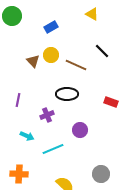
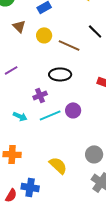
brown triangle: (33, 61) -> (19, 26), moved
purple line: (18, 100) -> (11, 70), moved, turned 48
cyan line: (53, 149) -> (50, 115), moved

